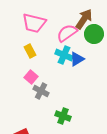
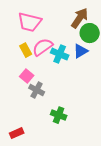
pink semicircle: (67, 33) -> (43, 47), moved
blue triangle: (77, 59) -> (81, 51), moved

